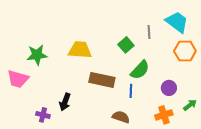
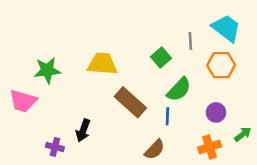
orange hexagon: (185, 51) -> (221, 65), moved
brown rectangle: (102, 80) -> (130, 102), turned 30
brown semicircle: (121, 117) -> (155, 150), turned 114

